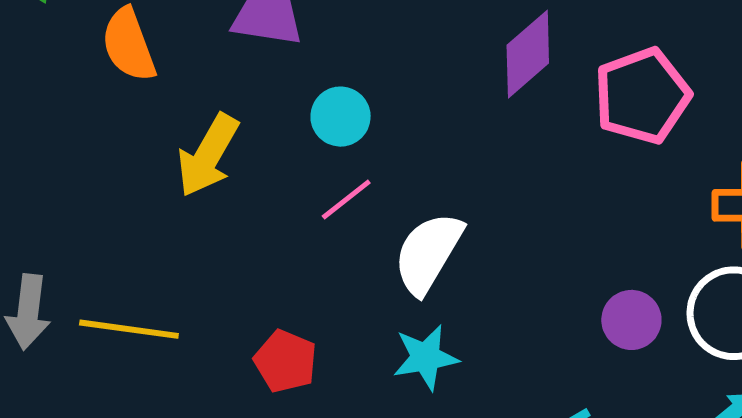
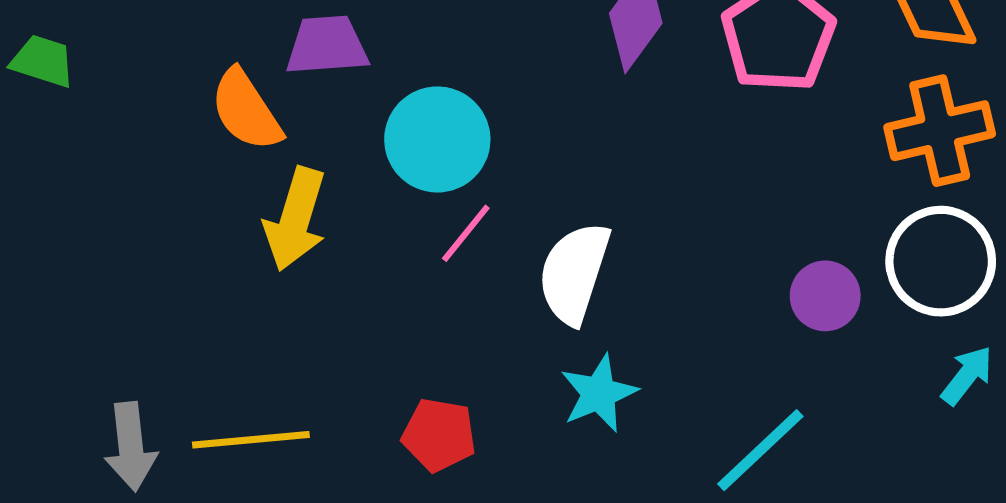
orange semicircle: (129, 45) -> (246, 110), moved
cyan circle: (341, 117) -> (437, 139), size x1.5

